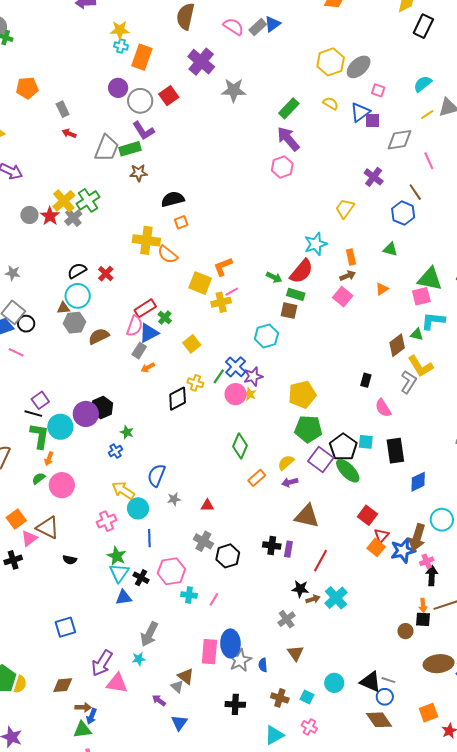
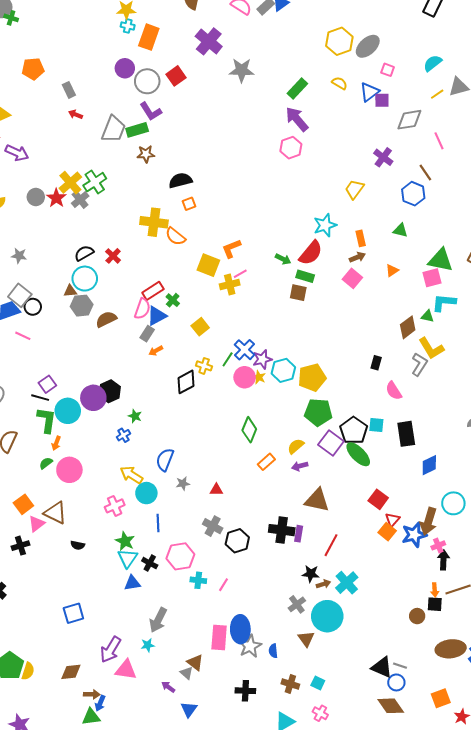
cyan hexagon: (266, 336) -> (283, 370), moved
black cross: (272, 545) -> (282, 530), size x1.4
cyan circle: (334, 683) -> (327, 616), moved, size x1.6

